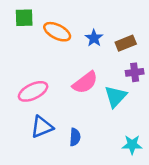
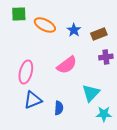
pink ellipse: (33, 91) -> (26, 72), turned -50
cyan triangle: (116, 96) -> (91, 93), moved

